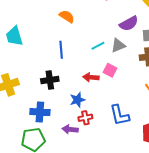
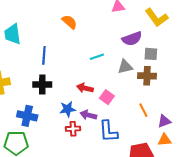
gray triangle: (118, 46) -> (125, 67), moved
blue line: (61, 50) -> (44, 55), moved
pink square: (110, 70) -> (107, 97), moved
purple arrow: (70, 129) -> (88, 115), moved

